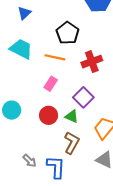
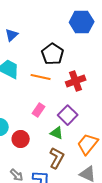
pink rectangle: (51, 84) -> (39, 110), moved
red circle: (49, 115) -> (21, 139), moved

